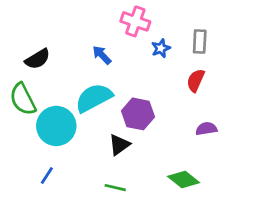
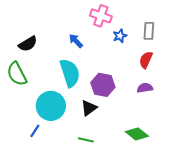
cyan semicircle: (94, 98) -> (70, 73), turned 100
cyan circle: (56, 126) -> (51, 106), moved
purple semicircle: (206, 129) -> (145, 88), moved

